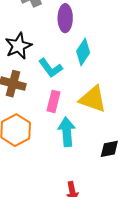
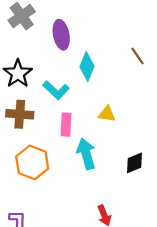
yellow triangle: (93, 99) -> (107, 114), size x0.6

